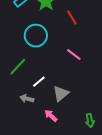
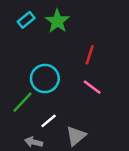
red line: (72, 18) -> (90, 55), moved, turned 49
cyan circle: (36, 36) -> (45, 79), moved

